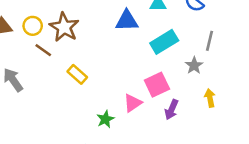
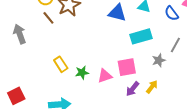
yellow rectangle: (77, 74) -> (61, 64), moved
yellow arrow: (210, 98) -> (152, 87), moved, turned 32
green star: (105, 119) -> (82, 73), moved

